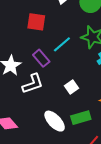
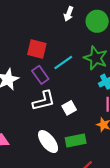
red square: (36, 22) -> (37, 49), moved
white L-shape: (33, 84) -> (44, 101), moved

